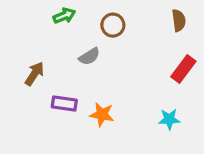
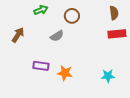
red rectangle: (183, 69) -> (117, 34), moved, turned 48
brown arrow: (34, 74) -> (18, 35), moved

